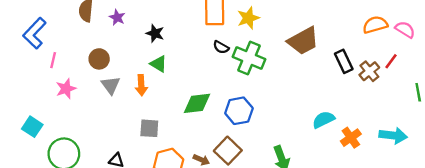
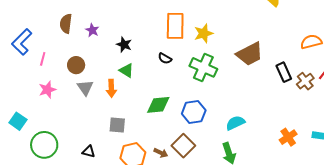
black semicircle: (221, 47) -> (165, 58), moved
pink line: (53, 60) -> (43, 59), moved
cyan semicircle: (323, 120) -> (235, 123), moved

